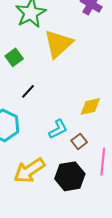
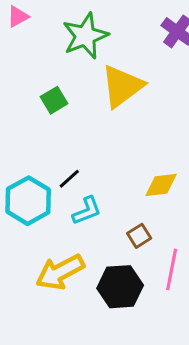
black line: (28, 91) -> (69, 179), moved
cyan L-shape: (58, 129) -> (87, 211), moved

